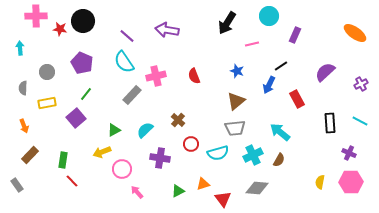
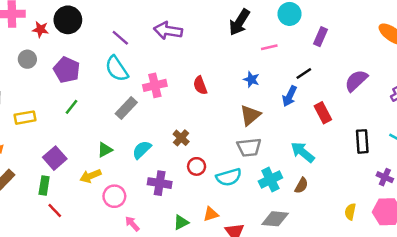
gray circle: (47, 72) -> (27, 59), moved
purple square: (76, 118) -> (55, 158), moved

